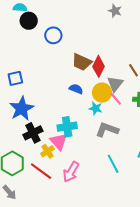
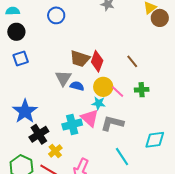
black circle: (29, 21) -> (16, 32), moved
blue circle: (53, 35) -> (56, 15), moved
blue square: (15, 78) -> (21, 59), moved
gray triangle: (115, 84) -> (63, 78), moved
pink triangle: (59, 142) -> (90, 118), moved

